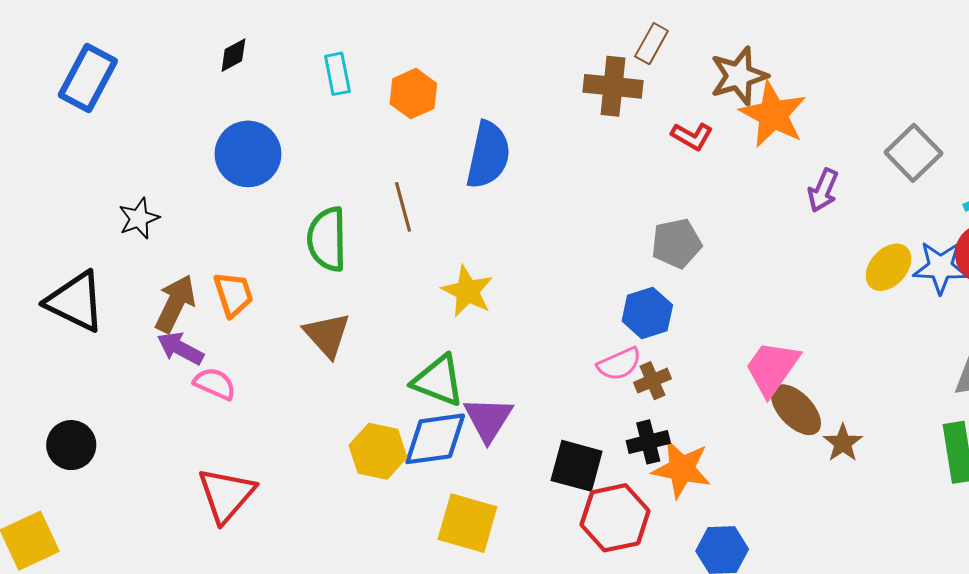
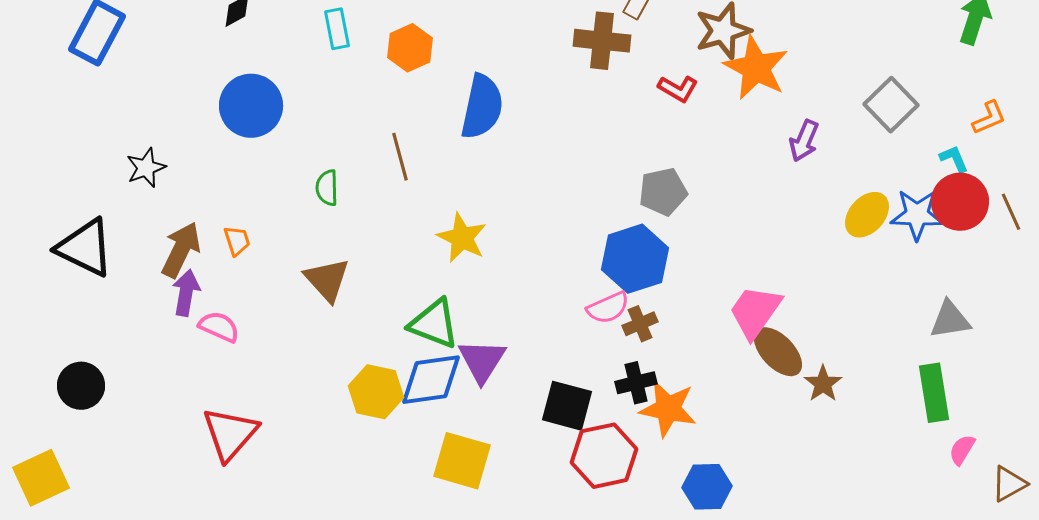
green semicircle: (327, 239) -> (327, 188), size x0.6
orange trapezoid: (233, 294) -> (237, 241), size x0.7
blue hexagon: (647, 313) -> (635, 259), size x1.4
purple arrow: (180, 348) -> (186, 293), turned 72

